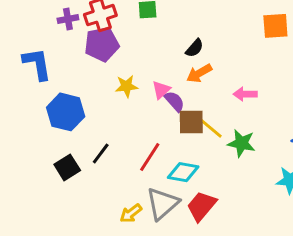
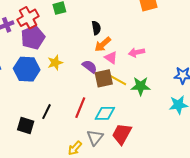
black semicircle: (195, 48) -> (96, 28), turned -40
pink triangle: (161, 90) -> (111, 58), moved, turned -32
blue hexagon: (66, 112) -> (27, 69), moved
black square: (67, 167) -> (26, 126), turned -30
gray triangle: (162, 203) -> (95, 137), size x0.7

